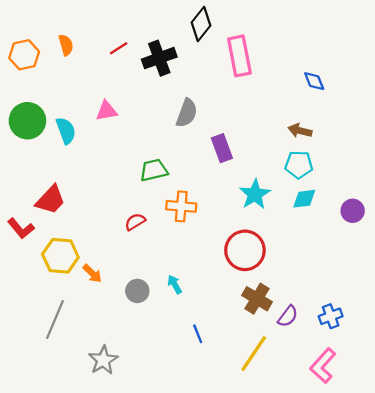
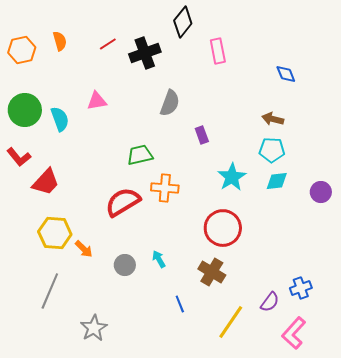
pink rectangle: (239, 56) -> (218, 51), size x0.7
purple rectangle: (222, 148) -> (202, 135), size x0.7
red semicircle: (135, 222) -> (123, 202), size x1.8
red L-shape: (21, 228) -> (19, 157), moved
brown cross: (257, 299) -> (212, 272), moved
purple semicircle: (288, 316) -> (270, 302), moved

